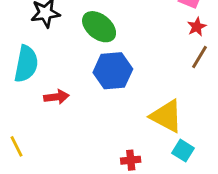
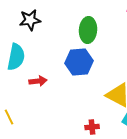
green ellipse: (99, 27) -> (88, 30), moved, turned 55

